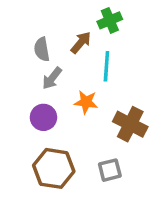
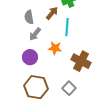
gray square: (110, 170) -> (69, 88), turned -32

